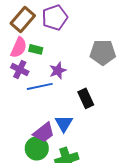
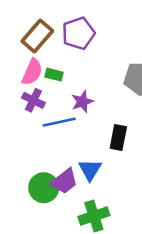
black rectangle: (86, 98) -> (118, 138), turned 36
green circle: (37, 148) -> (44, 188), moved

